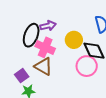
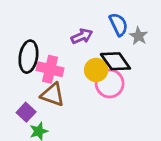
purple arrow: (48, 26) -> (82, 36), moved
yellow circle: (74, 40) -> (96, 70), moved

